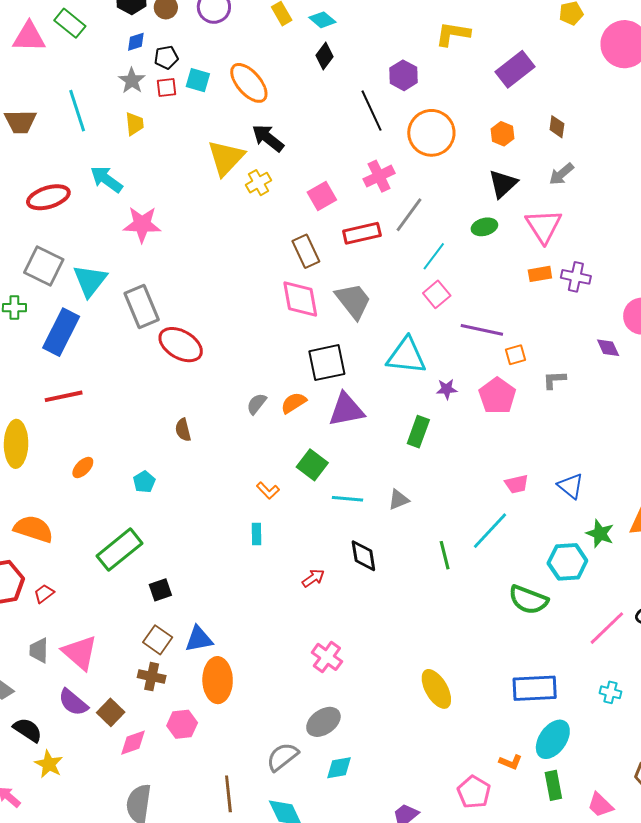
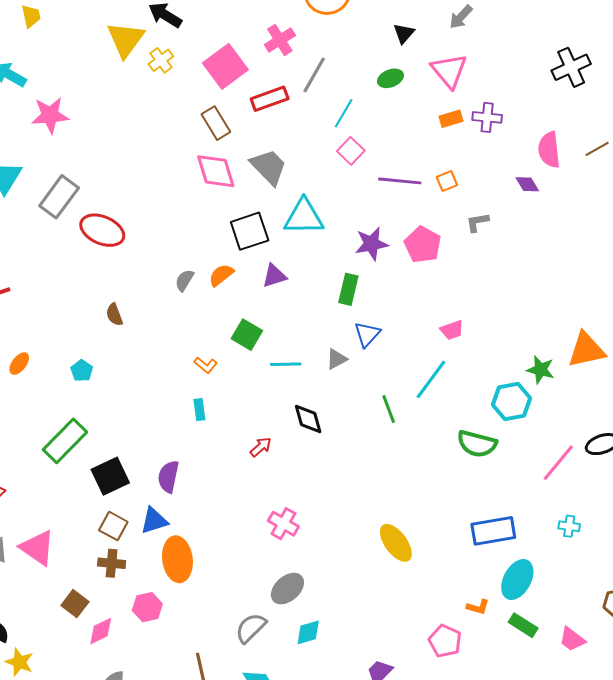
black triangle: (503, 184) -> (404, 33), size x0.7
pink square: (322, 196) -> (225, 66), size x1.5
gray rectangle: (142, 306) -> (59, 197), turned 66
orange square: (516, 355) -> (447, 181), moved
cyan triangle: (406, 356) -> (304, 217), moved
purple star: (447, 389) -> (372, 244), size x1.6
purple triangle: (346, 410) -> (274, 276), size x0.7
blue triangle: (571, 486) -> (367, 334), moved, turned 40
black square: (160, 590) -> (110, 476), size x1.6
purple semicircle: (73, 702) -> (168, 477), moved, turned 68
green rectangle: (553, 785) -> (523, 625), turned -40

